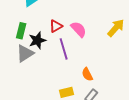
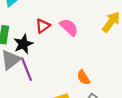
purple line: (64, 49) -> (27, 69), moved

